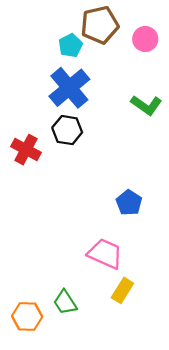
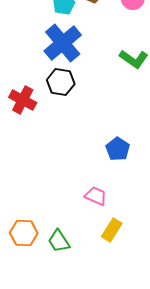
pink trapezoid: (105, 254) -> (96, 196), size x0.7
orange hexagon: (27, 316) -> (24, 233), moved

